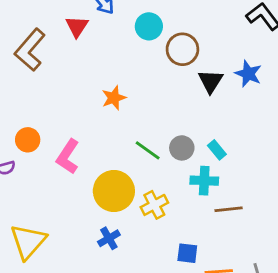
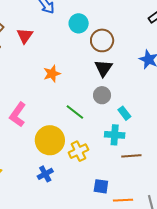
red triangle: (77, 27) -> (25, 36), moved
black triangle: (211, 81) -> (103, 68), moved
gray circle: (182, 148) -> (102, 95), moved

